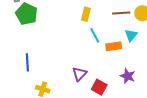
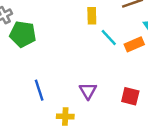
purple triangle: (79, 74) -> (88, 91), moved

